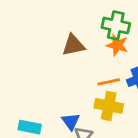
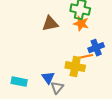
orange line: (109, 82) -> (85, 57), moved

